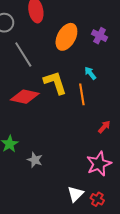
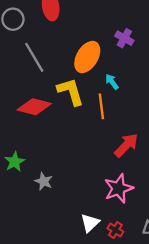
orange ellipse: (66, 37) -> (87, 57), moved
red arrow: (104, 127) -> (126, 145), size x1.6

